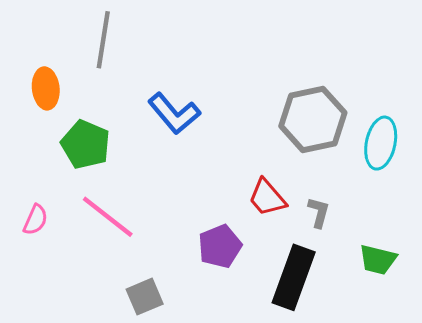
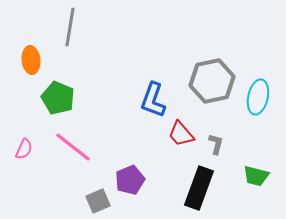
blue L-shape: (174, 114) -> (153, 100), moved, turned 60
purple pentagon: (220, 246) -> (130, 180), moved

